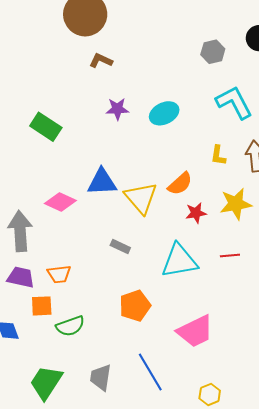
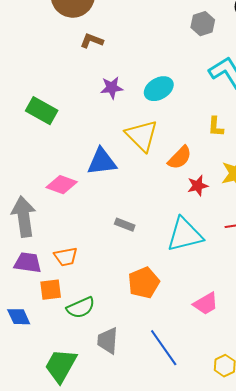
yellow triangle: (141, 198) -> (142, 136), moved
pink trapezoid: (195, 331) -> (206, 304), size x0.7
gray trapezoid: (101, 377) -> (108, 341), moved

